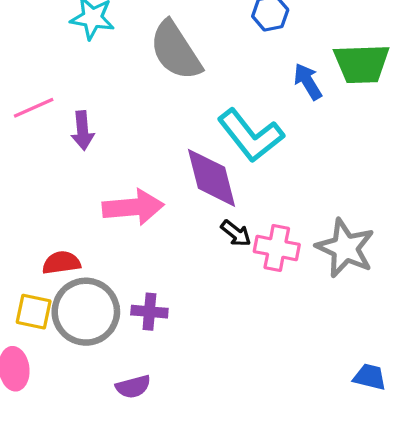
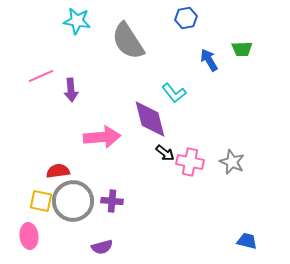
green trapezoid: (362, 64) -> (242, 49), size x0.6
cyan L-shape: (251, 135) -> (174, 93), size x0.6
gray star: (345, 248) -> (232, 162), size x0.7

